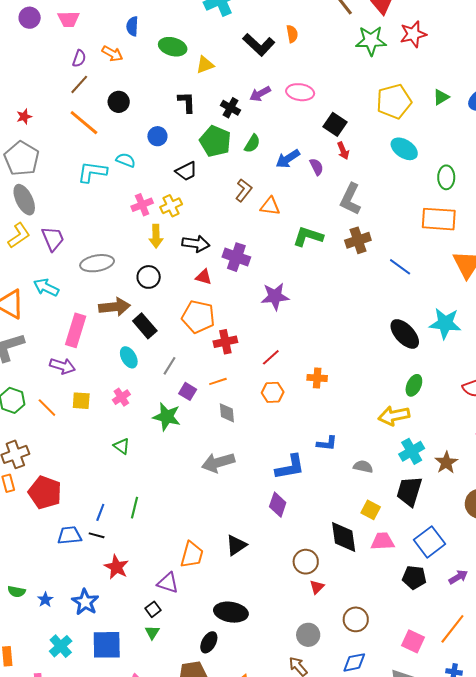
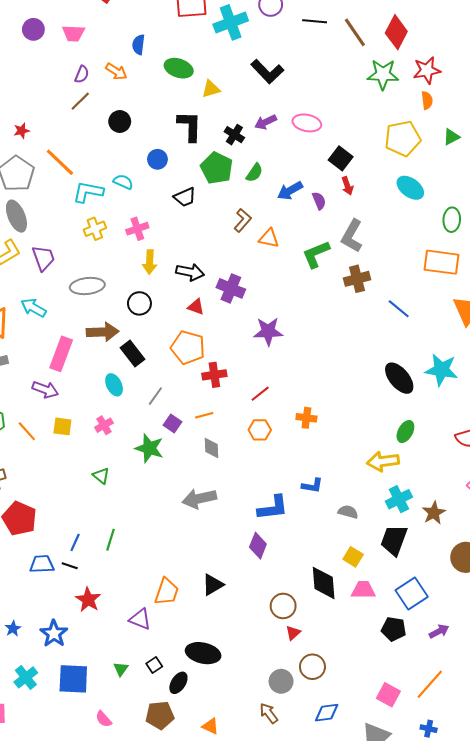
orange semicircle: (292, 34) -> (427, 100), moved
black L-shape: (187, 102) -> (190, 126), size x1.4
orange line: (84, 123) -> (60, 162), moved
yellow cross: (171, 206) -> (95, 229), moved
green L-shape: (308, 237) -> (316, 254), moved, turned -44
black square: (153, 609) -> (154, 665), moved
brown circle: (356, 619) -> (312, 667), moved

